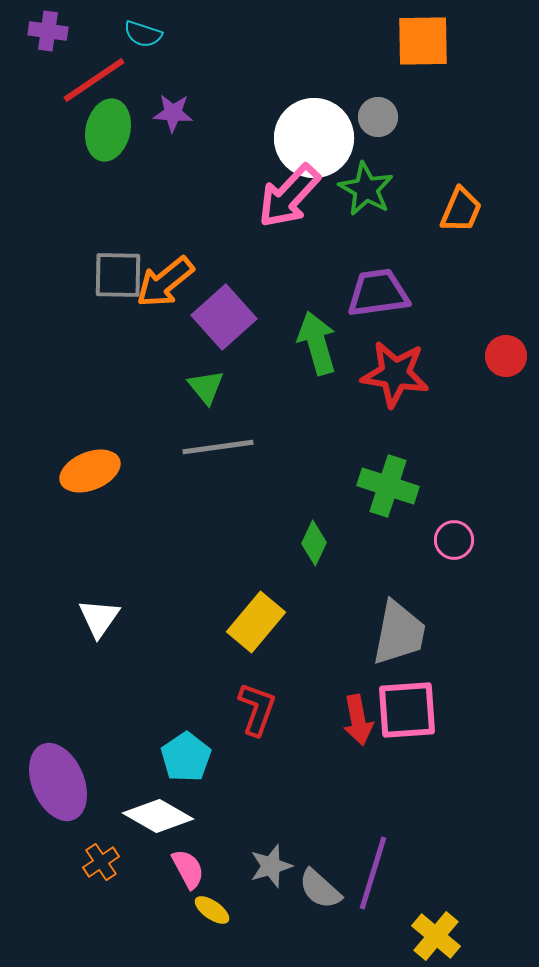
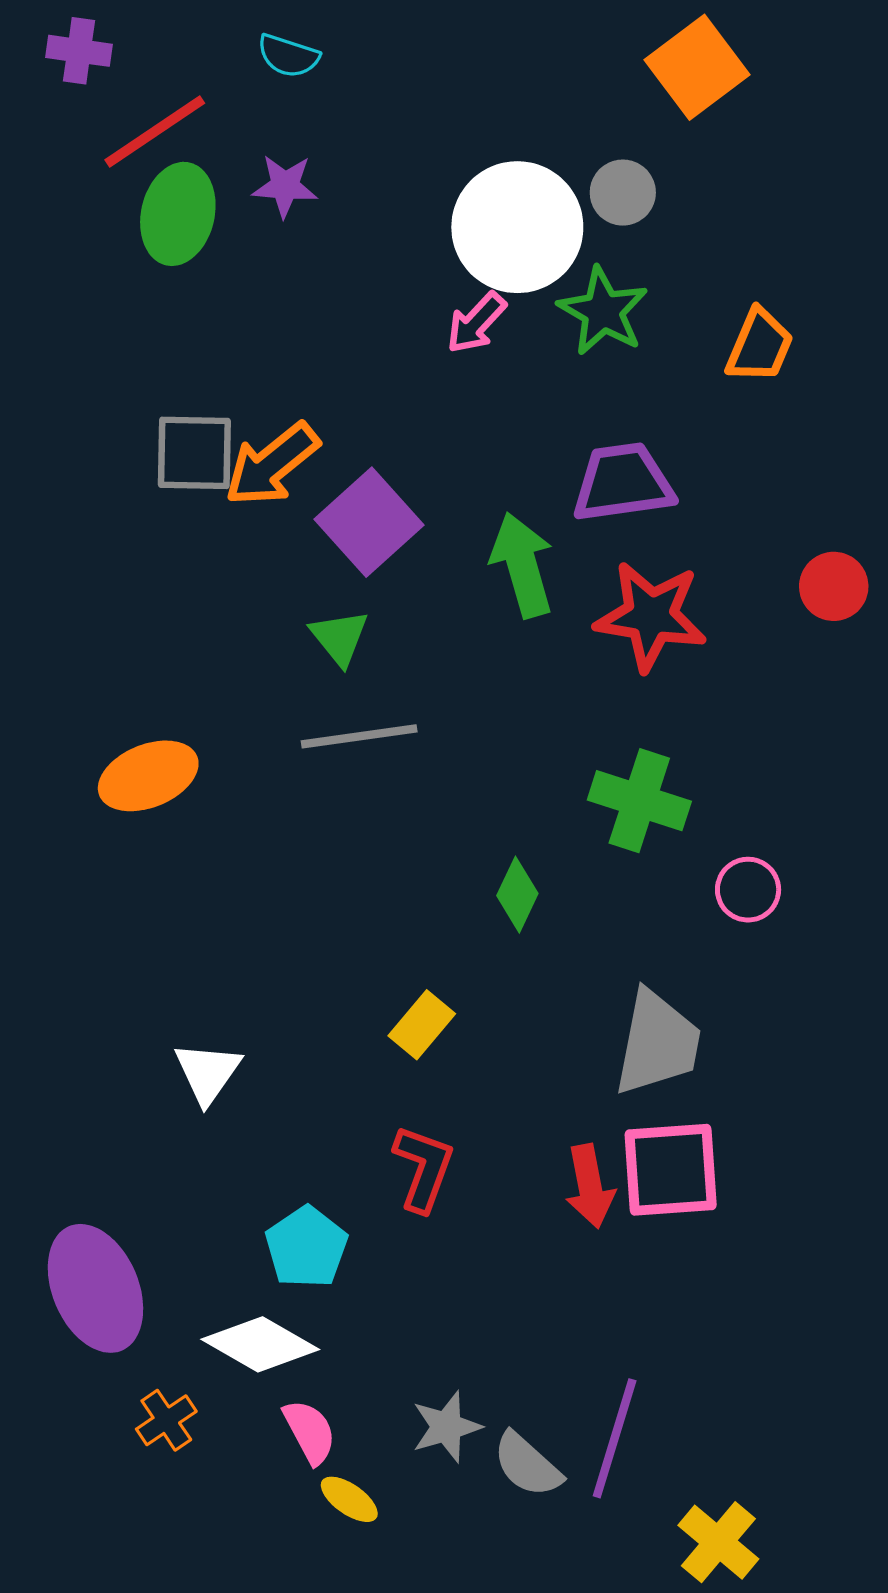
cyan semicircle: (143, 34) -> (288, 56), moved
orange square: (423, 41) -> (697, 67), turned -36
pink arrow: (289, 196) -> (476, 323), size x0.6
white triangle: (99, 618) -> (208, 1073), moved
yellow rectangle: (256, 622) -> (422, 1025), size x0.7

